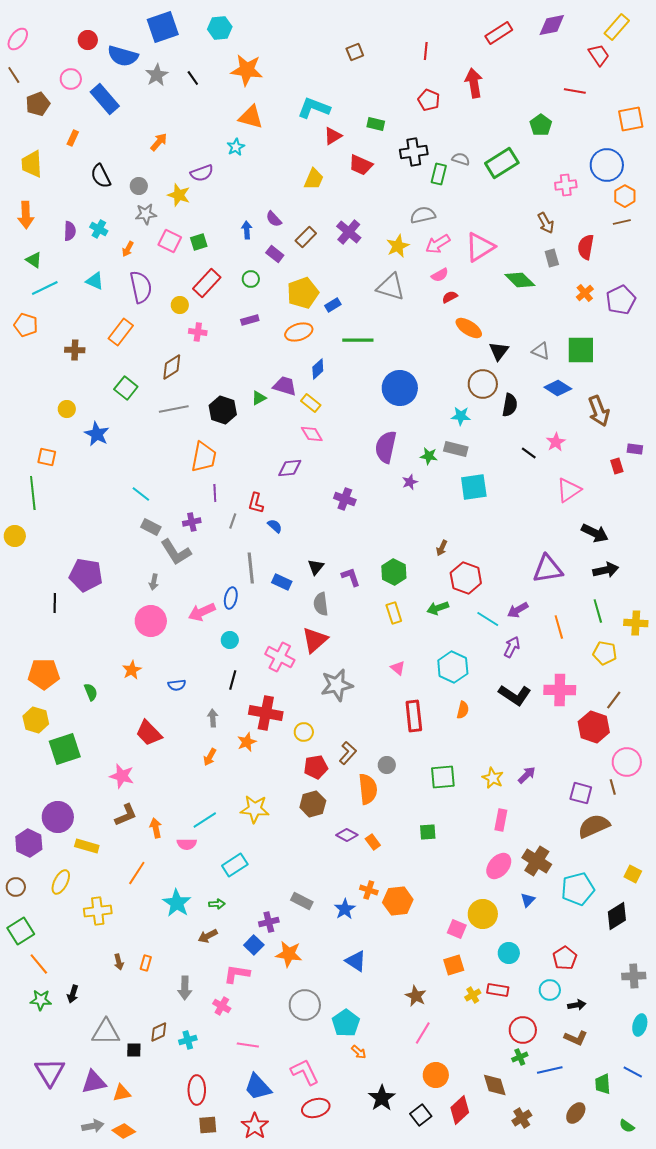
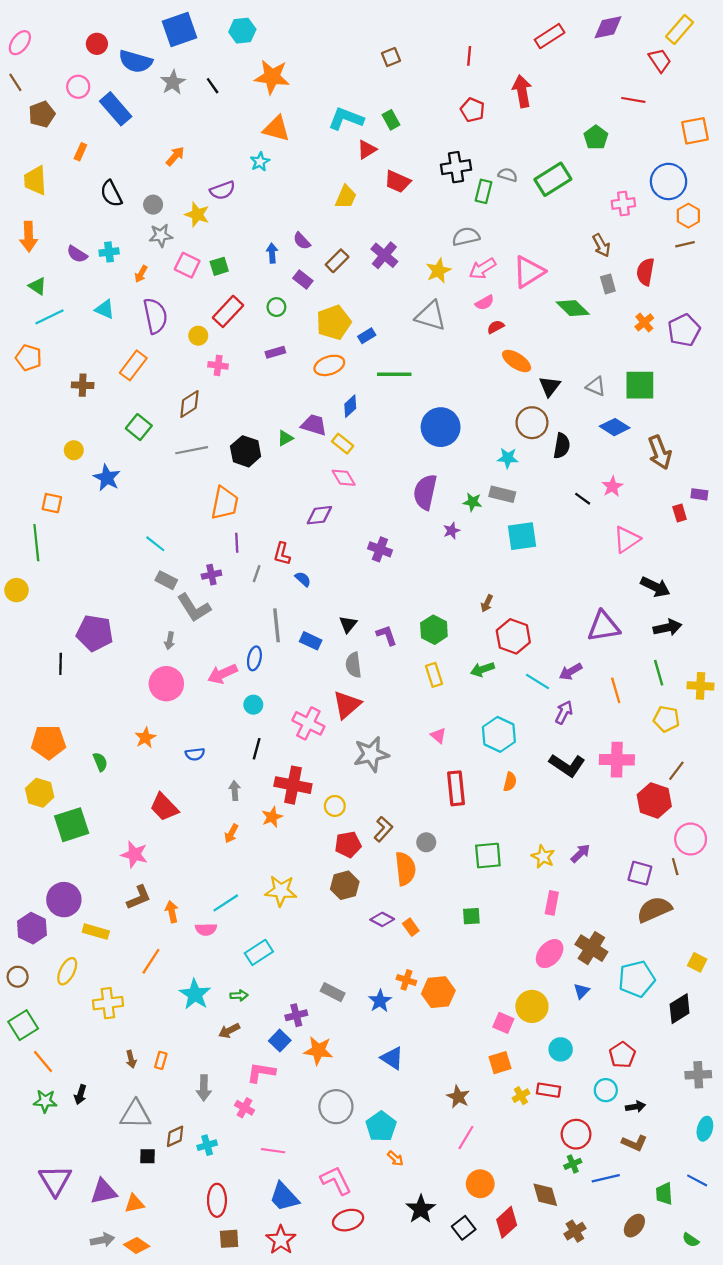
green rectangle: (376, 124) -> (391, 120), moved, turned 48
cyan cross: (99, 229) -> (109, 252), turned -36
purple semicircle: (70, 231) -> (77, 254), turned 120
gray triangle: (106, 1032) -> (135, 1114), moved

